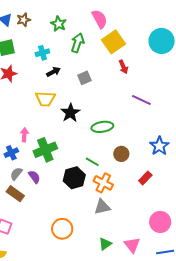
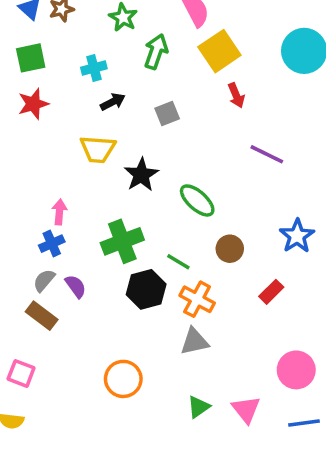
green ellipse: (102, 127) -> (197, 200), turned 50
green cross: (45, 150) -> (122, 241), moved
blue cross: (11, 153) -> (52, 244), moved

